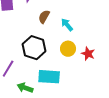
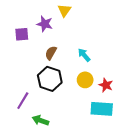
brown semicircle: (44, 17) -> (51, 53), moved
cyan rectangle: (49, 77) -> (102, 109), moved

